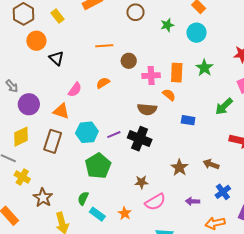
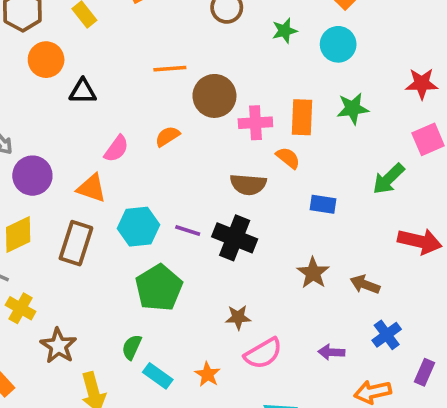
black triangle: (57, 58) -> (83, 91), turned -42
brown circle: (129, 61) -> (214, 96), size x1.5
green star: (204, 68) -> (353, 108), turned 30
purple line: (114, 135) -> (188, 231), turned 40
brown star: (179, 168) -> (313, 273), moved

